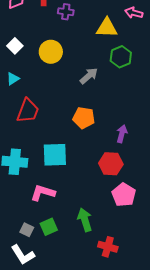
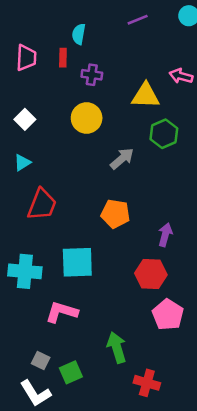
yellow circle: (51, 52) -> (87, 118), moved
green square: (49, 227) -> (71, 372), moved

